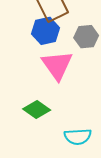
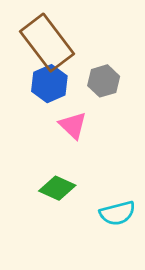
pink triangle: (57, 65) -> (73, 125), size x0.7

